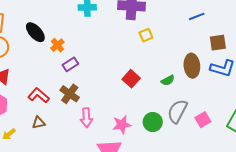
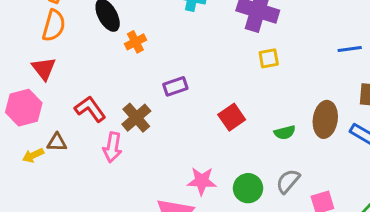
purple rectangle: (70, 64) -> (175, 86), moved
gray semicircle: (177, 111) -> (288, 181), size x0.7
pink arrow: (86, 118) -> (112, 147), moved
brown triangle: (39, 123) -> (57, 142), moved

